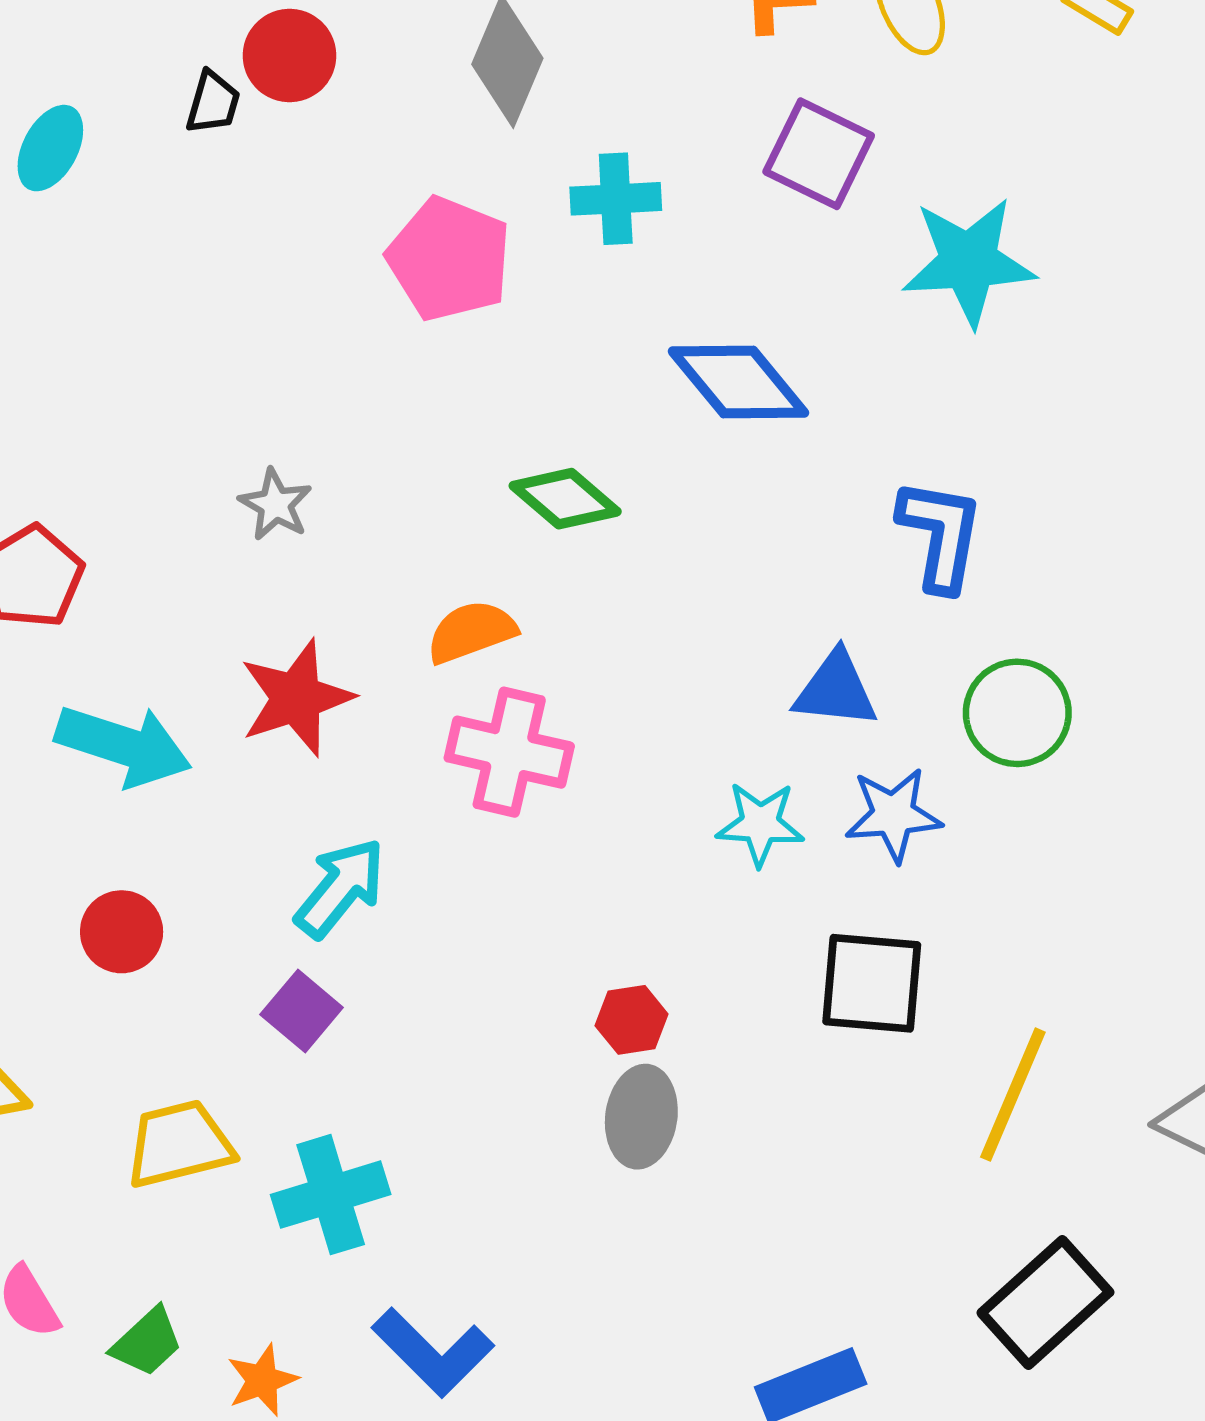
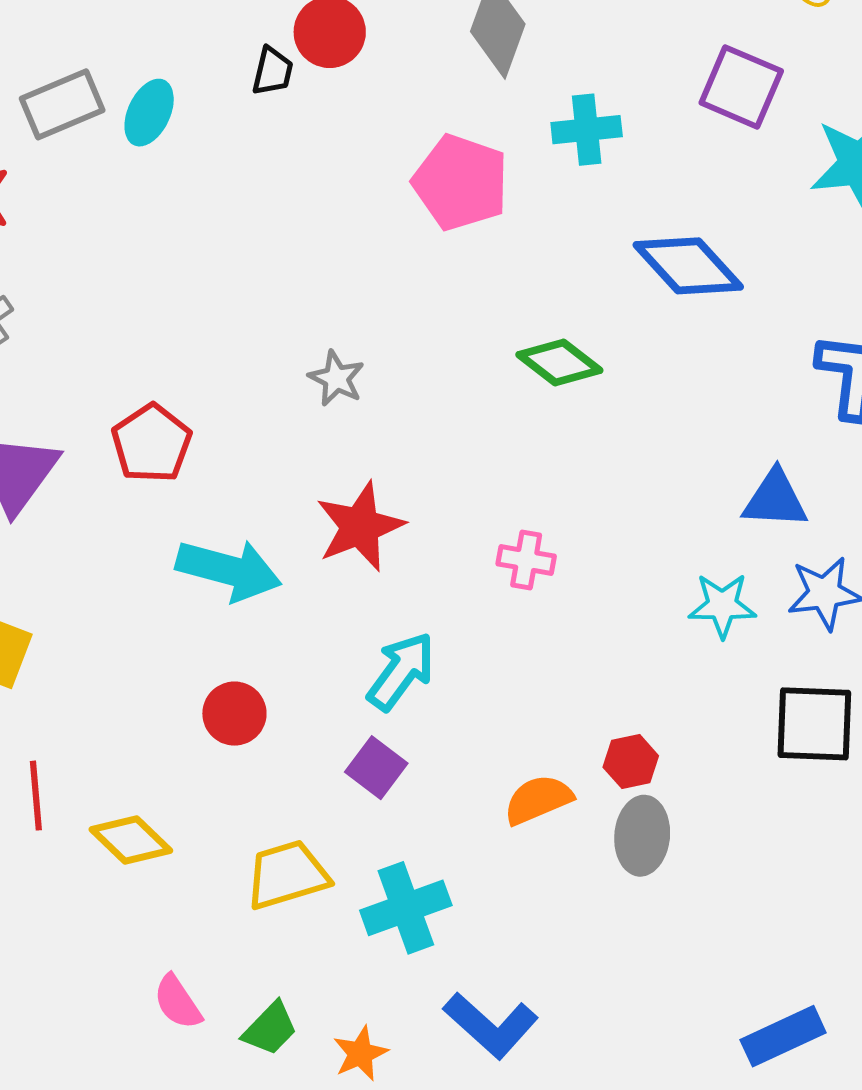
orange semicircle: (471, 632) -> (538, 800), moved
pink cross: (509, 752) -> (526, 560), size x0.6

